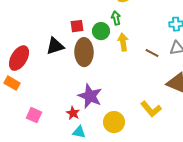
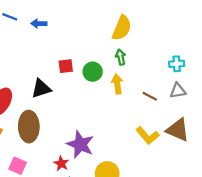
green arrow: (116, 18) -> (121, 57), moved
brown ellipse: (84, 52) -> (29, 127), moved
yellow L-shape: (151, 109) -> (147, 135), moved

